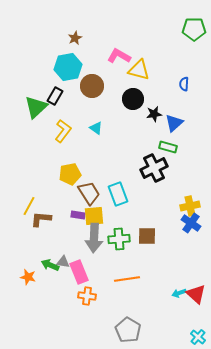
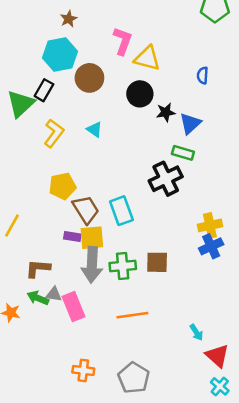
pink L-shape: (119, 56) -> (123, 41), turned 80
brown L-shape: (41, 219) -> (38, 268), moved
blue cross: (191, 223) -> (211, 246), turned 30
cyan arrow: (179, 293) -> (196, 332), turned -104
red triangle: (196, 294) -> (217, 356), moved
orange cross: (87, 296) -> (83, 370), moved

